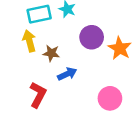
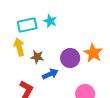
purple circle: (92, 37) -> (70, 58), moved

